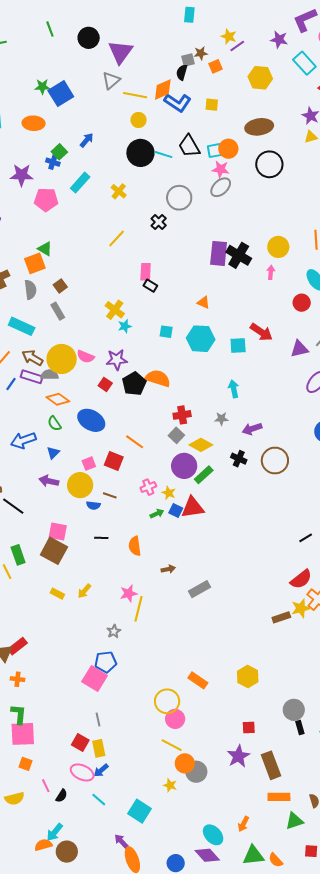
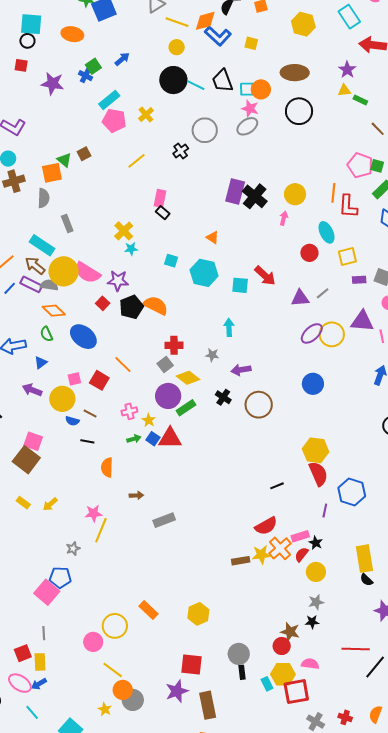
pink pentagon: (46, 200) -> (114, 121), moved
brown square: (60, 286) -> (84, 154), moved
cyan rectangle: (22, 326) -> (42, 245), moved
pink semicircle: (85, 357) -> (88, 273), size x1.5
black line: (101, 538) -> (87, 441), moved
pink circle: (175, 719) -> (93, 642), moved
red square: (249, 728) -> (191, 664), size x1.6
red square: (80, 743) -> (23, 653), turned 30

